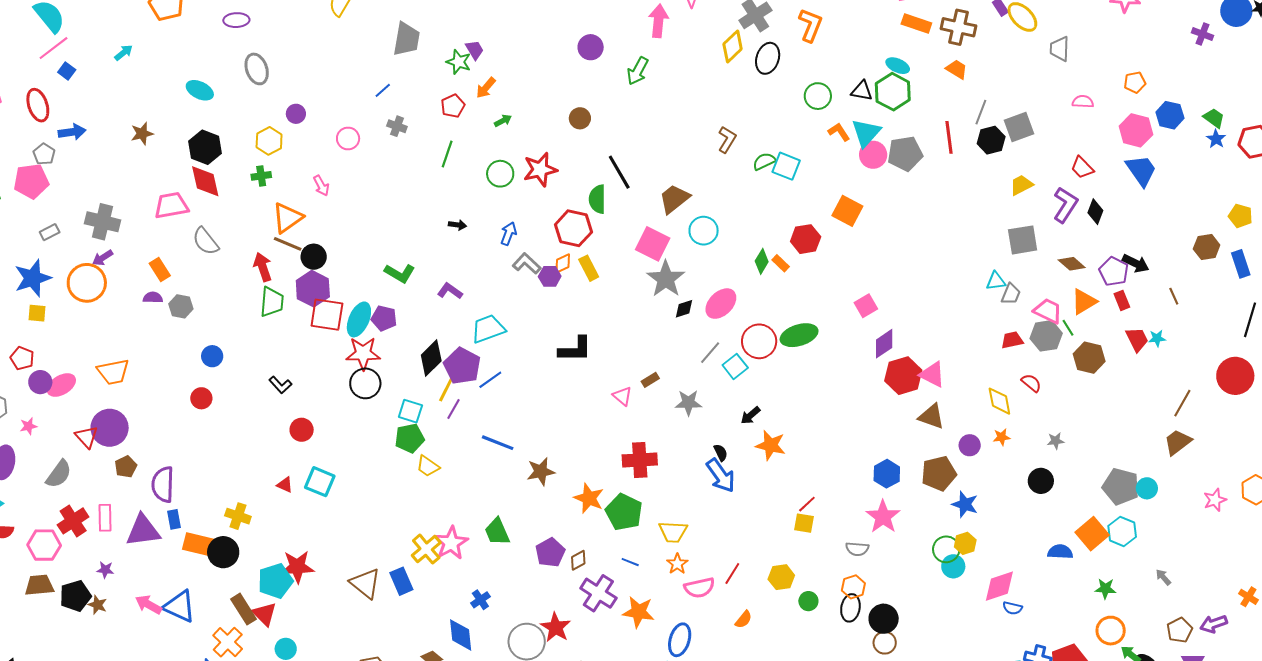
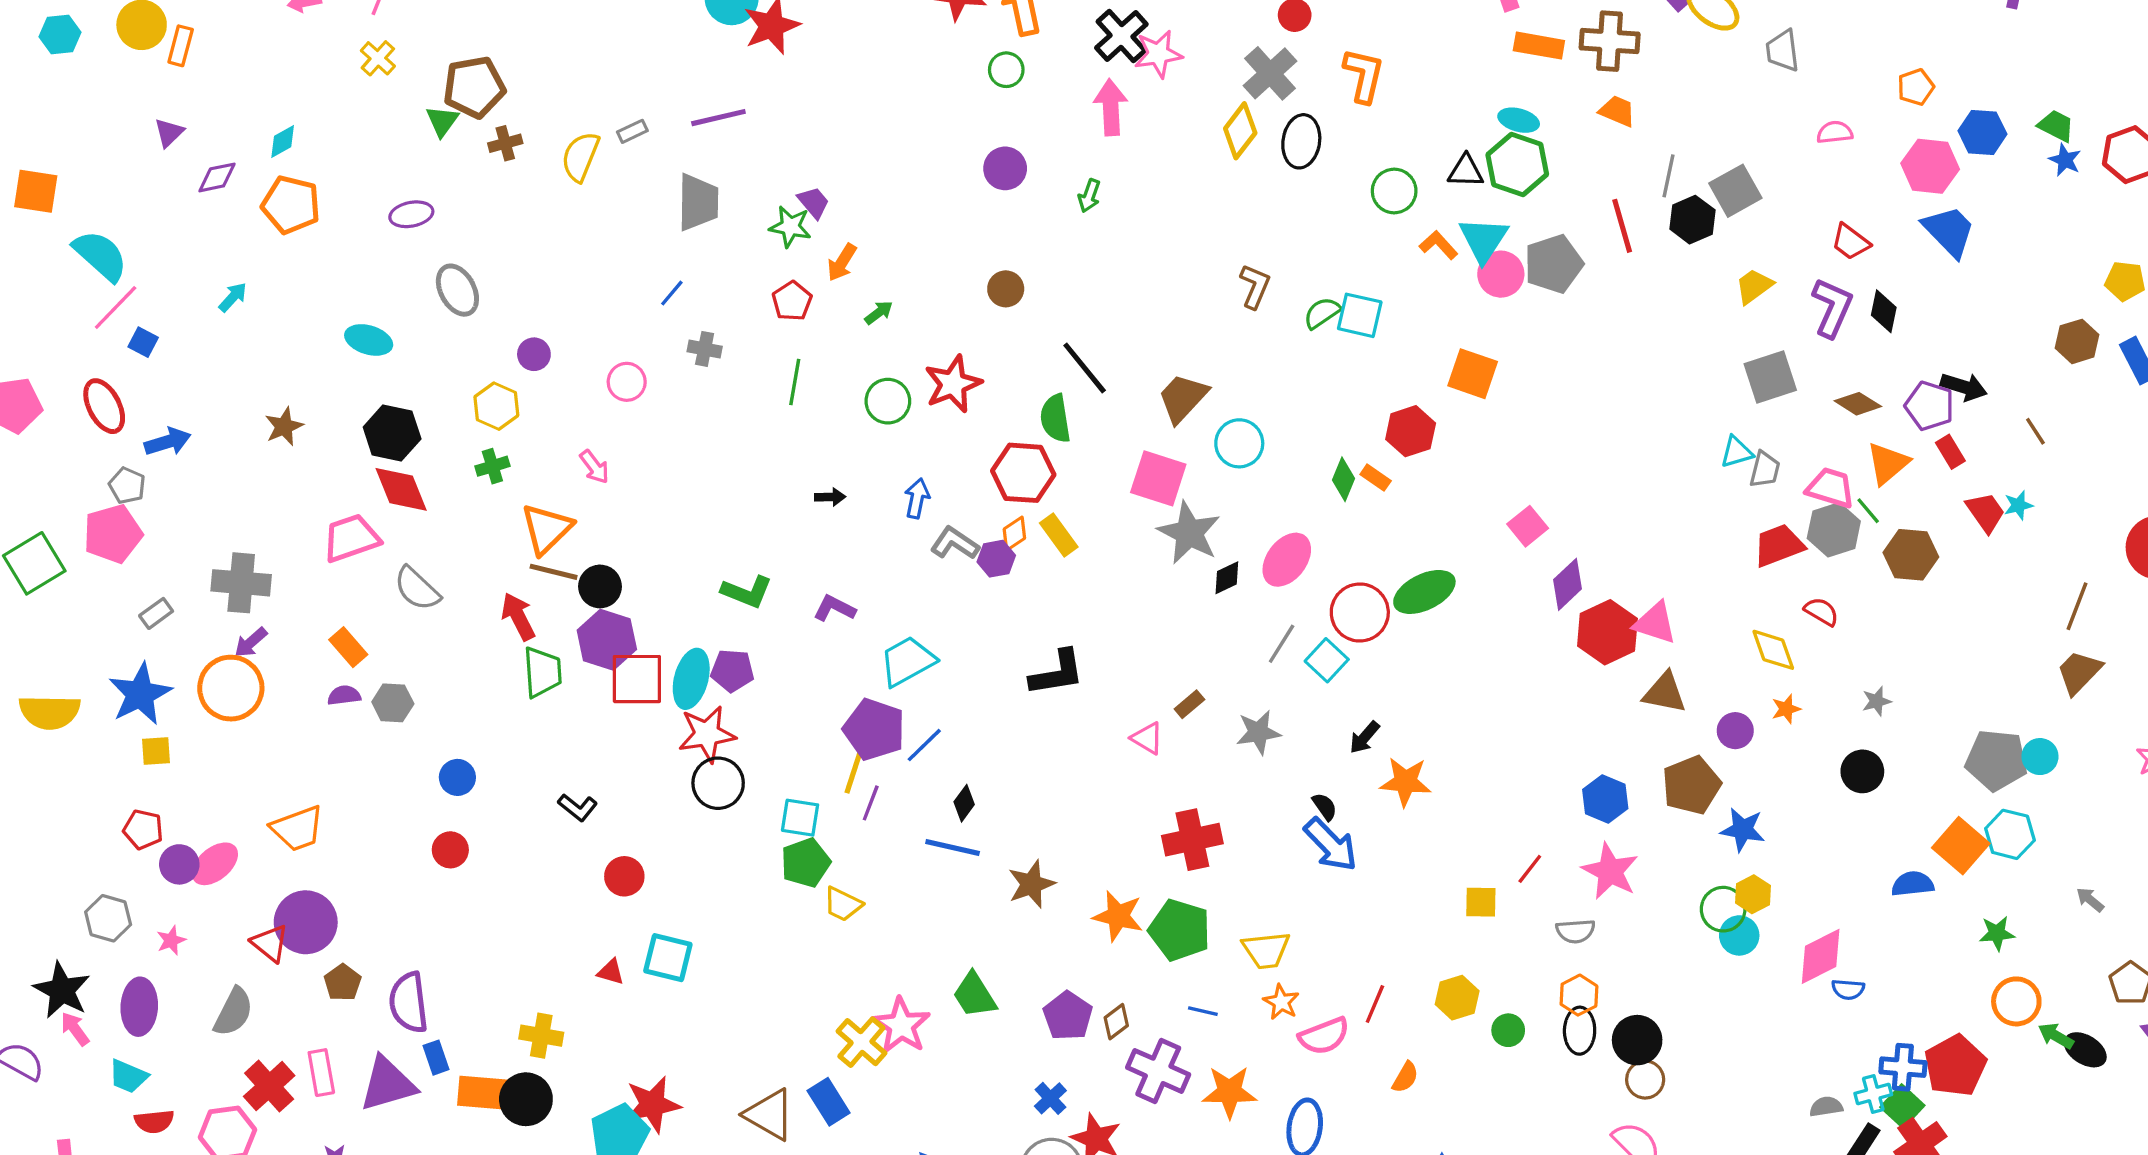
green arrow: (638, 71) -> (1089, 196), size x0.7
red trapezoid: (1012, 340) -> (1779, 545), size x1.4
black diamond: (431, 358) -> (964, 803), moved, size x0.6
red line: (807, 504) -> (1530, 869), moved
blue cross: (480, 600) -> (1050, 1098), moved

